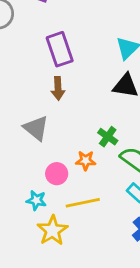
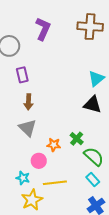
purple rectangle: (60, 49) -> (22, 75), moved, size x0.7
brown arrow: (58, 88) -> (28, 102), moved
orange star: (86, 161) -> (54, 145), moved

